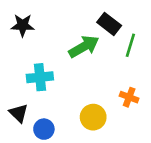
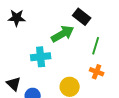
green line: (130, 45) -> (96, 46), moved
cyan cross: (40, 77) -> (41, 57), moved

